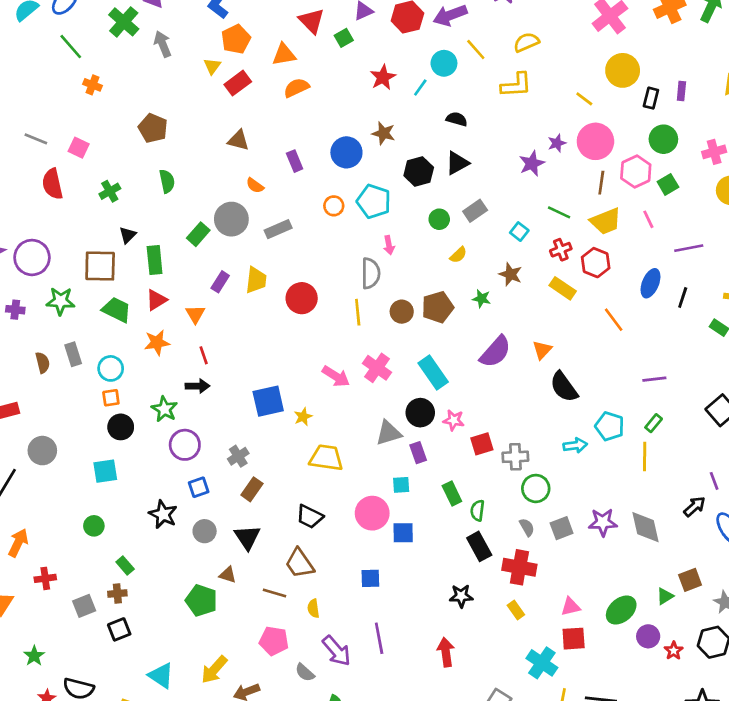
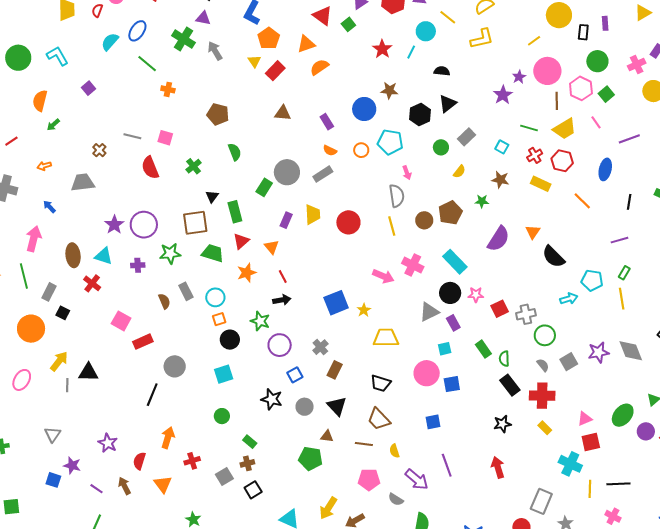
yellow line: (584, 99) -> (534, 41), turned -64
orange semicircle: (255, 185) -> (330, 151), moved
black line: (683, 298) -> (629, 202), moved

